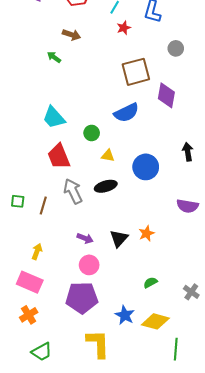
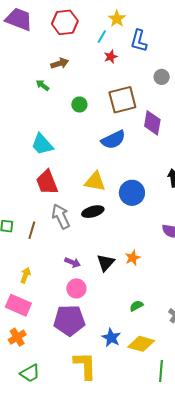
brown arrow: (71, 35) -> (60, 63), turned -36
green circle: (92, 133) -> (79, 104), moved
yellow triangle: (108, 156) -> (95, 182), size x1.6

